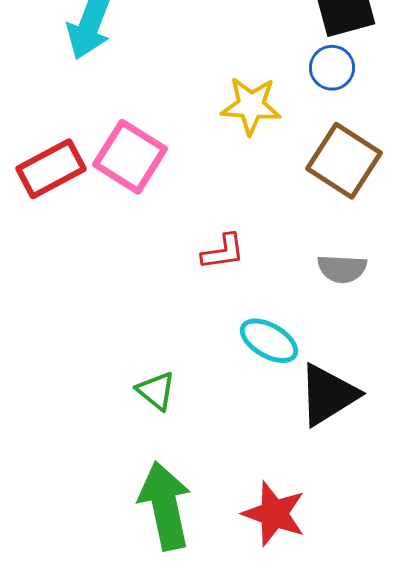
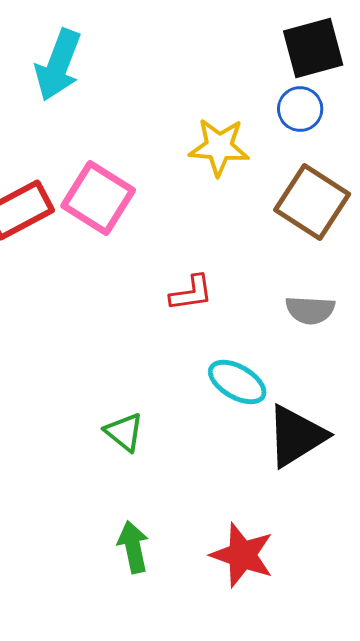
green arrow: (165, 506) -> (133, 547), size x0.6

